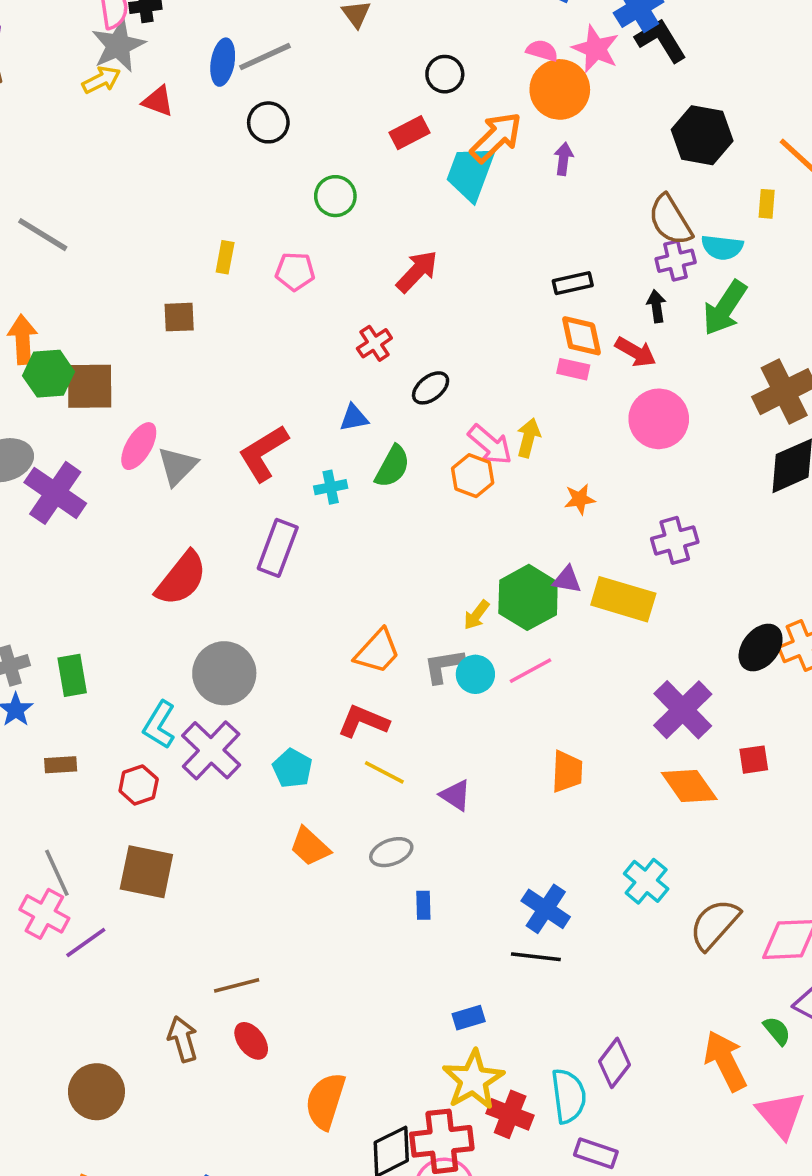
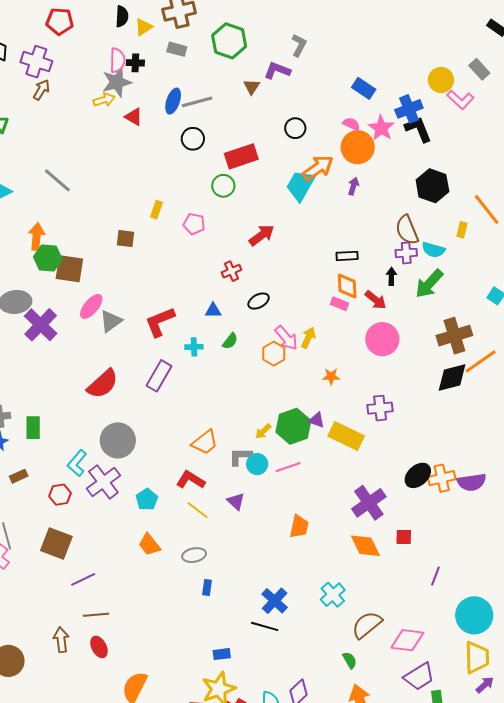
red rectangle: (409, 133) -> (241, 156), moved, size x1.5
green semicircle: (392, 466) -> (230, 341), size x0.7
brown rectangle: (61, 765) -> (19, 476), turned -30
purple triangle: (455, 795) -> (236, 501), moved
purple line: (86, 943) -> (83, 579), moved
green semicircle: (777, 1031) -> (350, 660), moved

